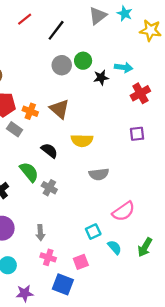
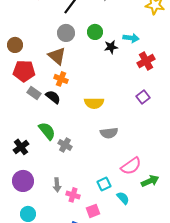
gray circle: (62, 65) -> (66, 33), moved
brown triangle: (59, 109) -> (57, 56), moved
orange cross: (30, 111) -> (61, 79), moved
purple square: (137, 134) -> (143, 97), turned -32
black semicircle: (49, 151) -> (53, 97), moved
green arrow: (145, 247) -> (150, 181), moved, turned -144
pink cross: (48, 257) -> (73, 195), moved

